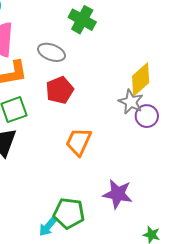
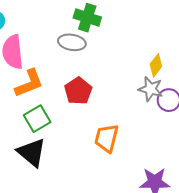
gray ellipse: (51, 52) -> (72, 42), moved
yellow diamond: (141, 79) -> (156, 65), size x0.7

